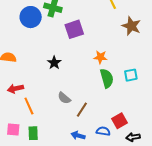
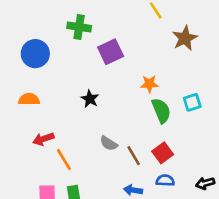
blue circle: (31, 17) -> (35, 54), moved
brown star: (131, 26) -> (185, 38), turned 30
brown line: (82, 110) -> (134, 156), turned -56
red square: (120, 121) -> (163, 153), moved

